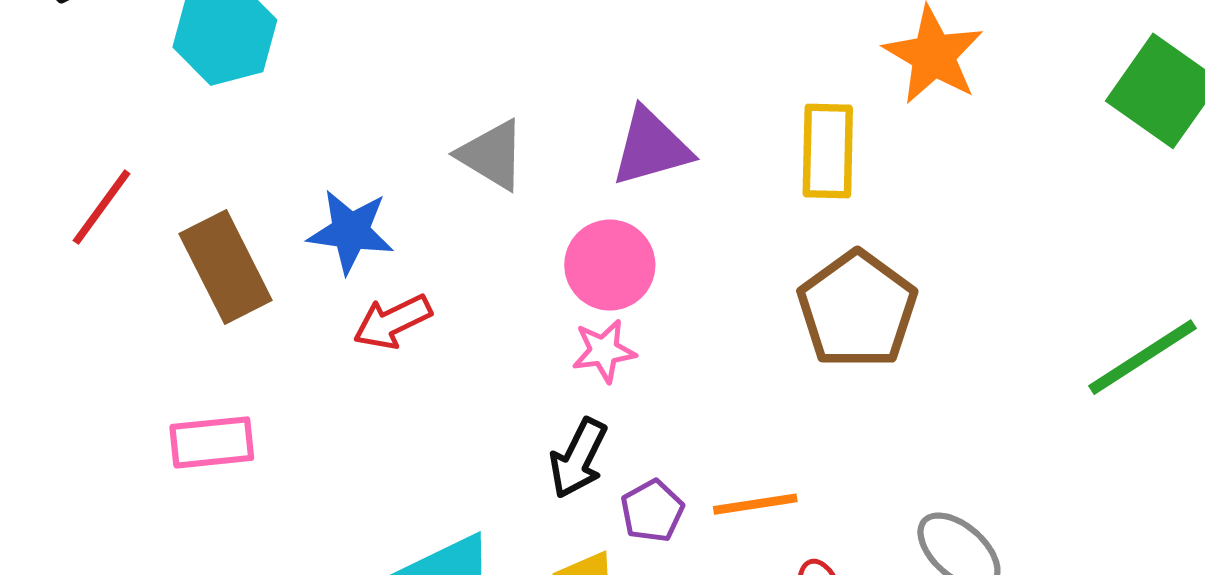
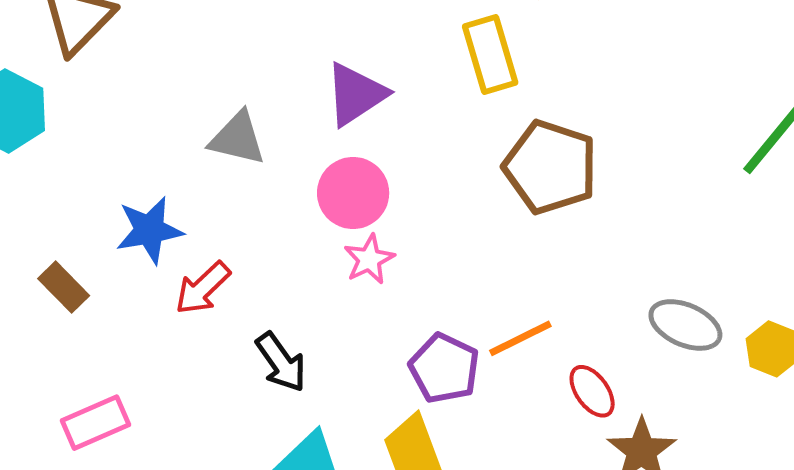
brown rectangle: (226, 267) -> (64, 287), size x0.6
black arrow: (578, 458) -> (281, 362), moved, turned -44
purple pentagon: (652, 511) -> (444, 368), size x1.4

